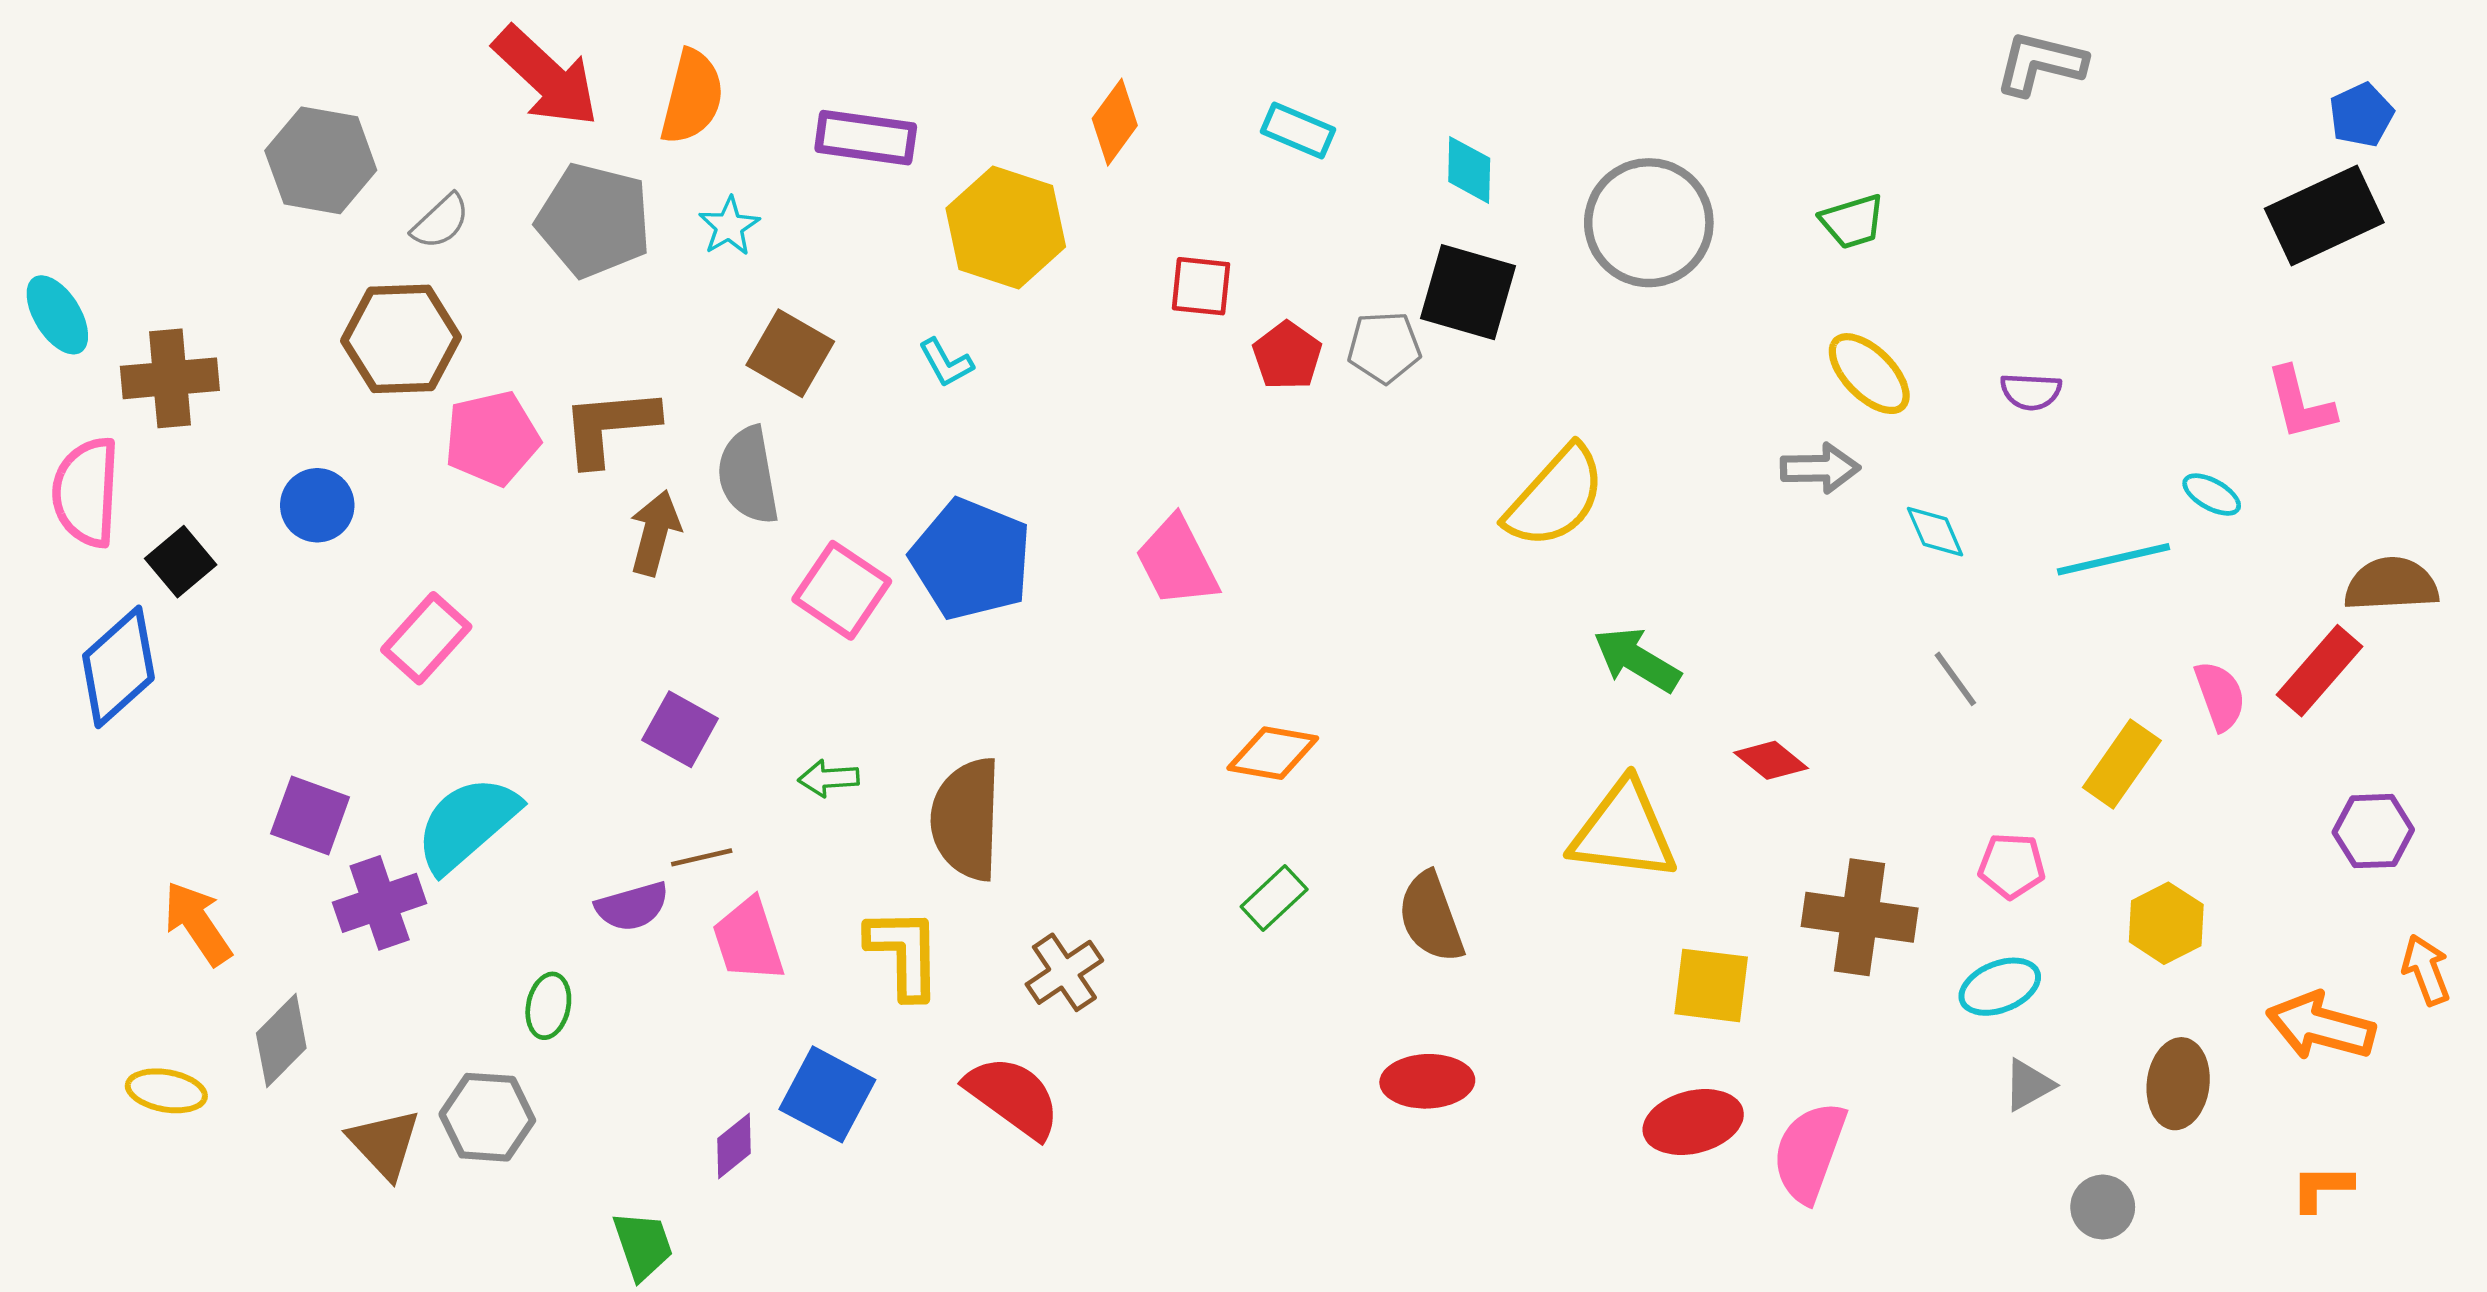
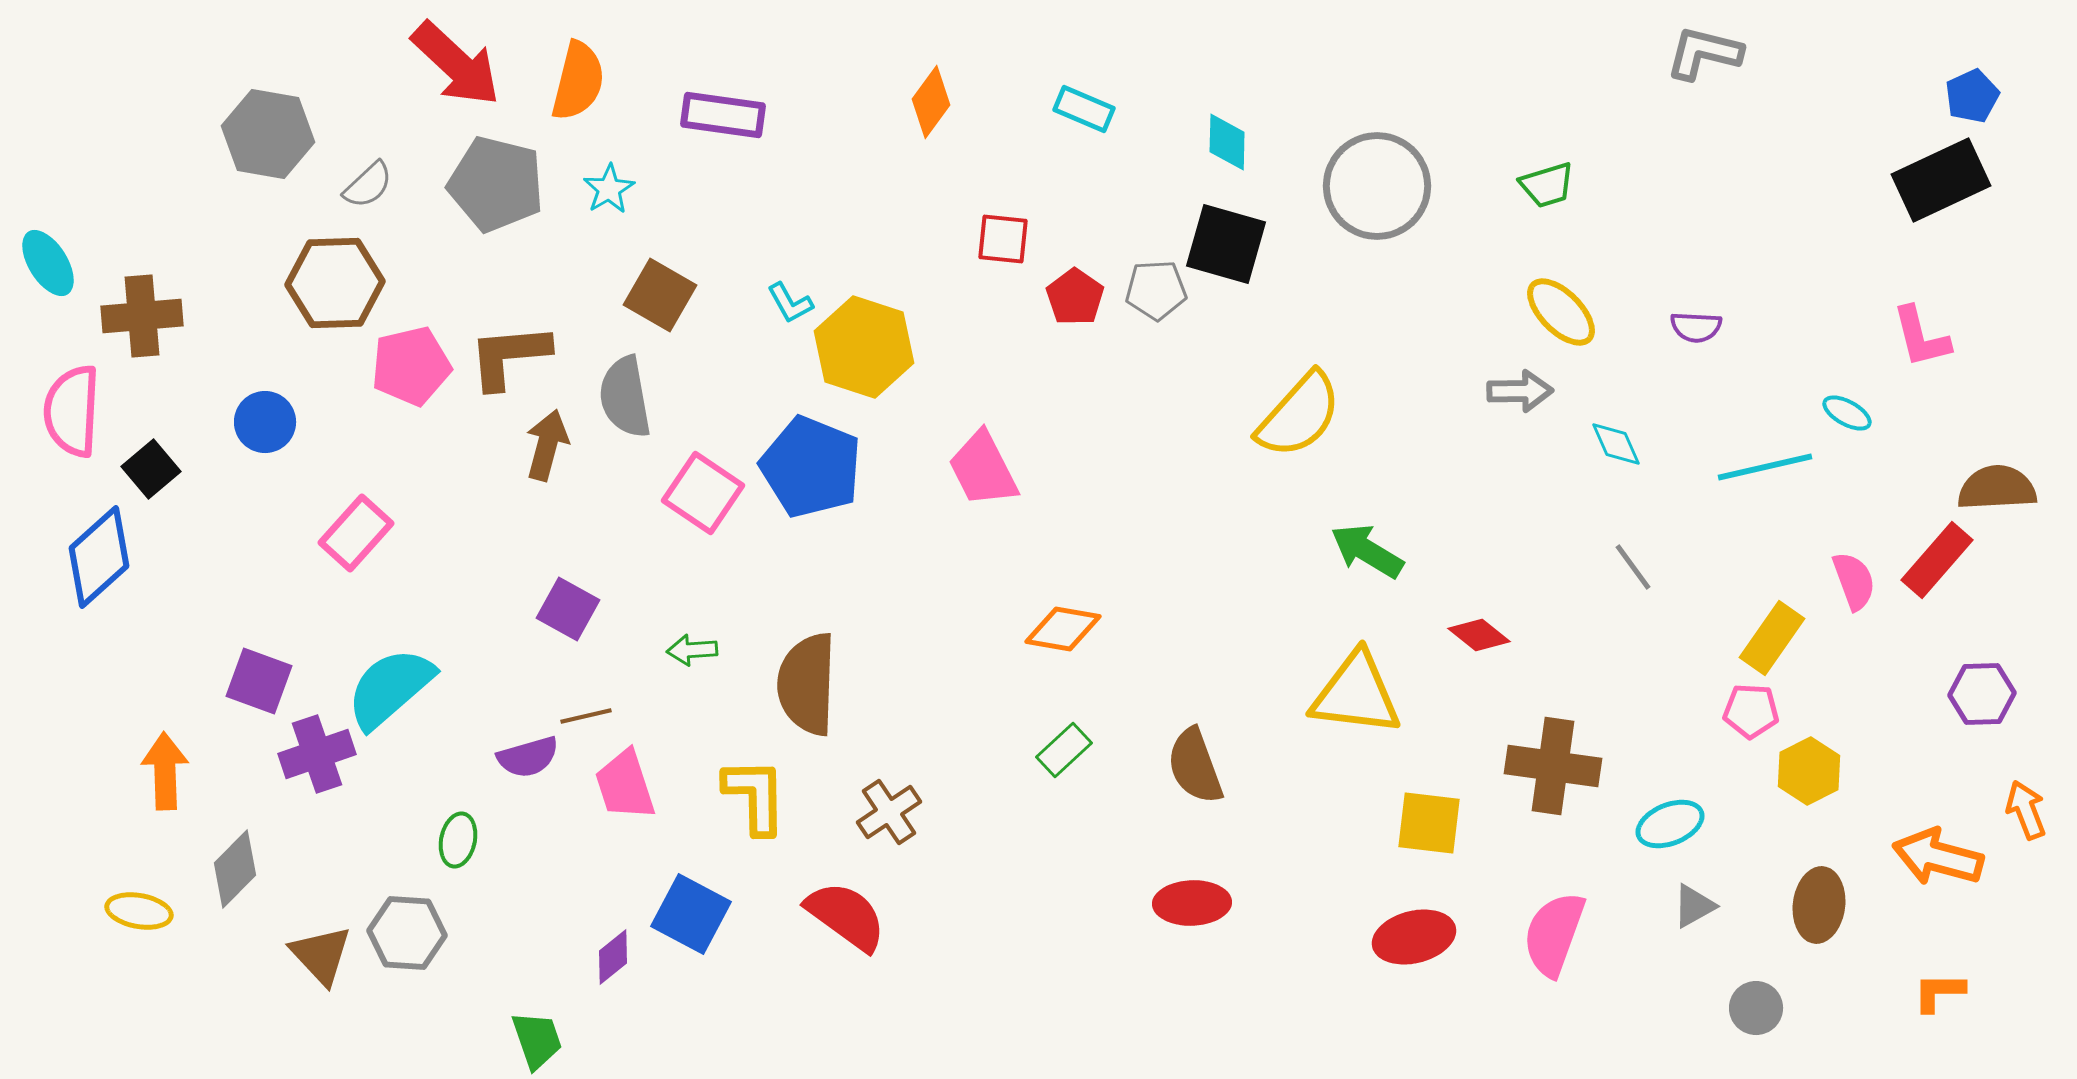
yellow hexagon: (1006, 227) -> (864, 347), moved
pink pentagon: (2012, 866) -> (1751, 711), moved
orange arrow: (197, 923) -> (165, 771), turned 32
pink semicircle: (1809, 1152) -> (1554, 934), moved

